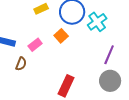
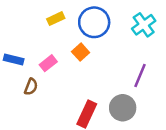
cyan cross: (97, 22) -> (144, 25), moved
gray circle: (110, 81) -> (123, 108), moved

